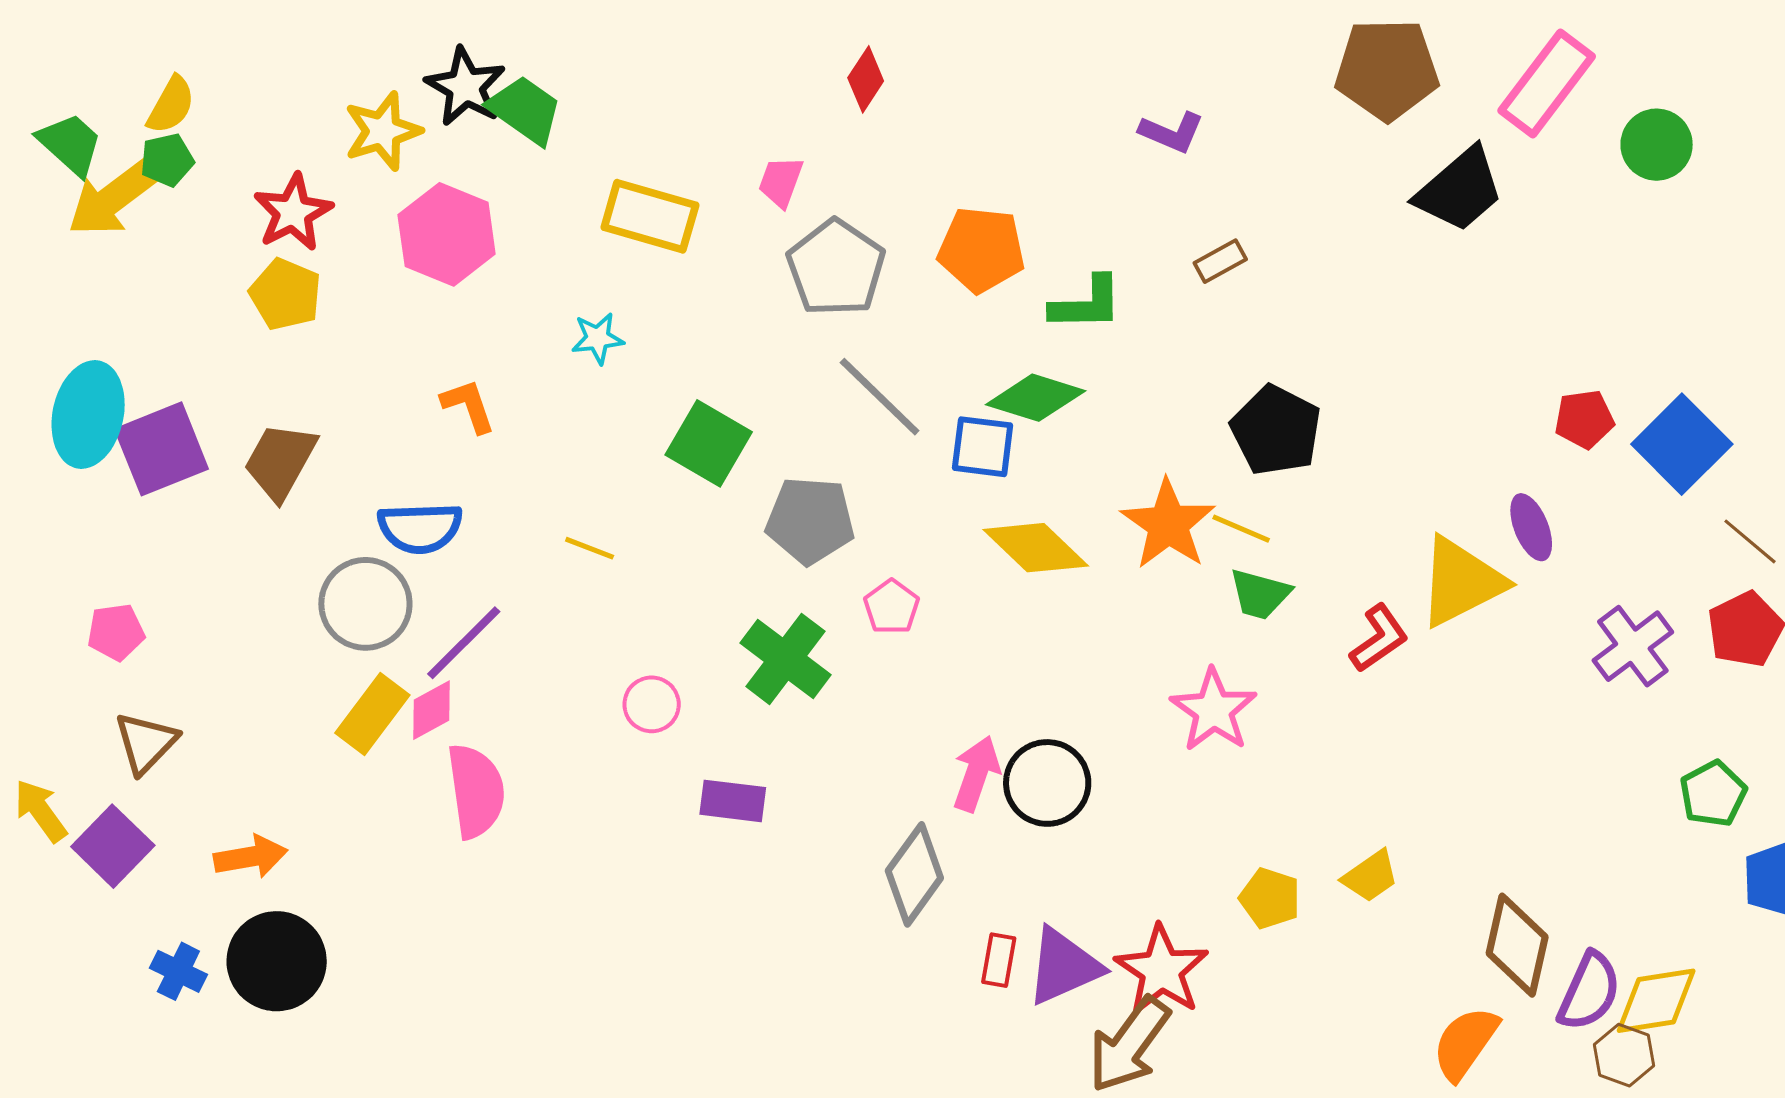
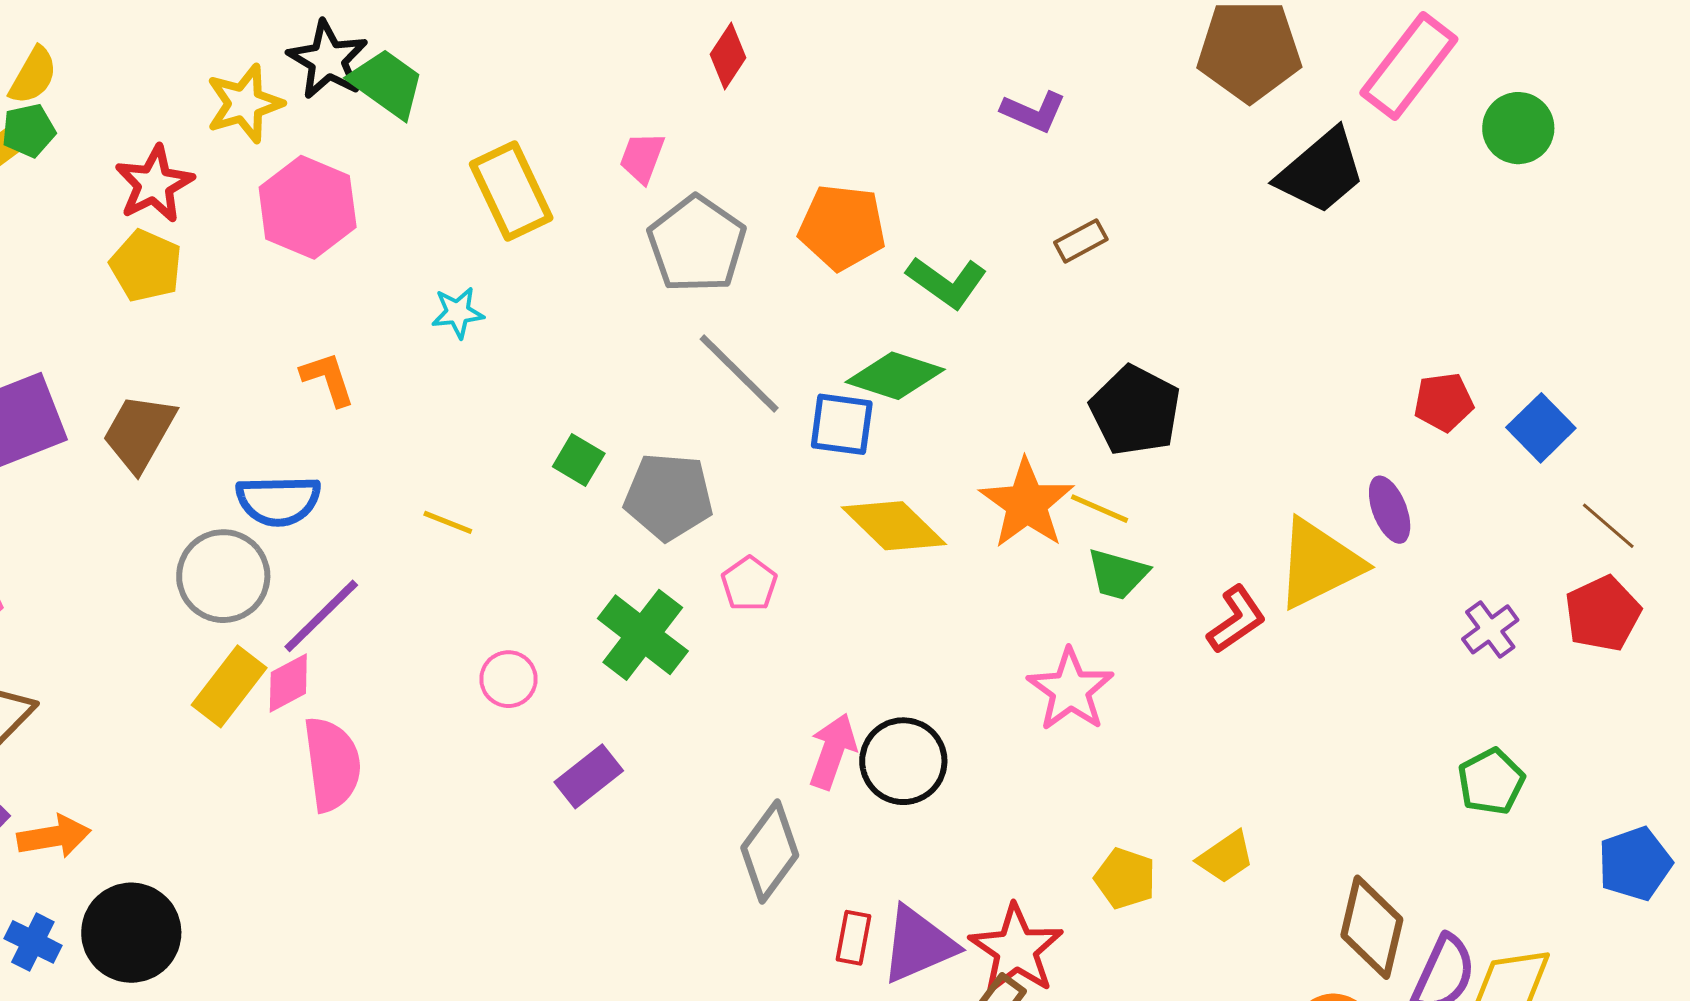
yellow rectangle: (650, 216) -> (511, 191), turned 48
green L-shape: (1086, 304) -> (947, 282), turned 36
green square: (709, 443) -> (579, 460), moved, size x0.6
blue square: (1682, 444) -> (1541, 428), size x0.7
purple cross: (1633, 646) -> (1490, 629), size x0.7
green pentagon: (1713, 794) -> (1491, 782), moved
purple rectangle: (733, 801) -> (589, 776), turned -46
orange arrow: (251, 857) -> (54, 836), moved

